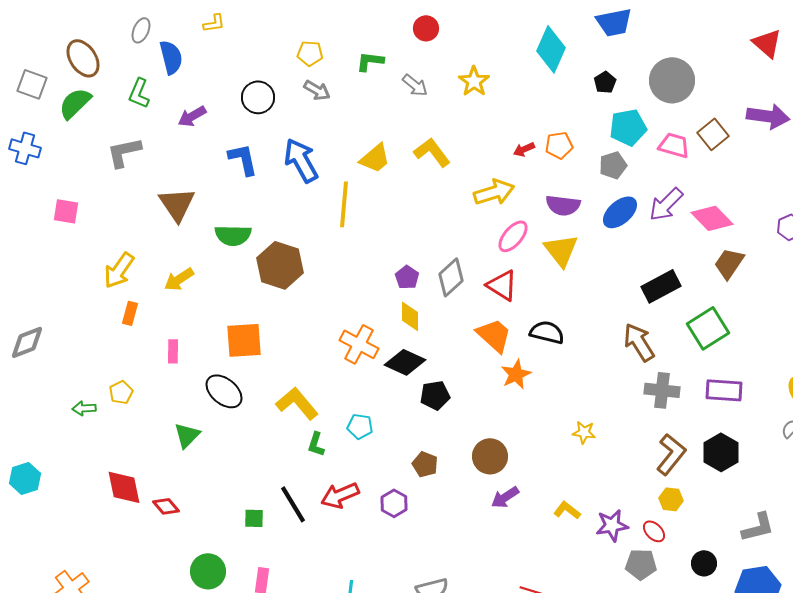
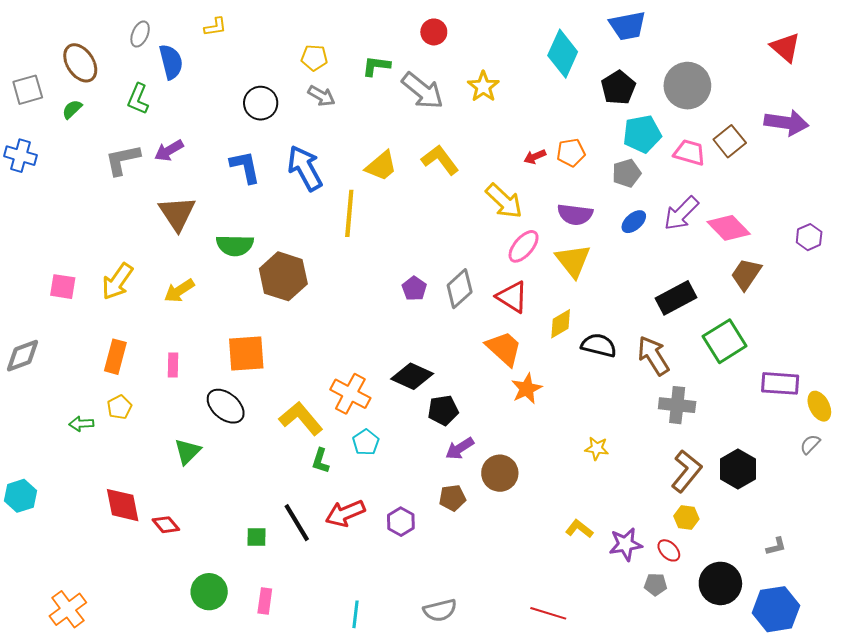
black pentagon: (605, 82) -> (618, 88), size x1.5
gray square: (32, 84) -> (28, 90), turned -36
gray arrow: (415, 85) -> (422, 91), size x1.6
green semicircle: (75, 103) -> (72, 109), size x0.6
purple arrow: (192, 116) -> (169, 151), moved
yellow arrow: (494, 192) -> (504, 201), turned 60
pink square: (66, 211) -> (63, 287), moved
blue ellipse: (620, 212) -> (634, 222), size x0.7
orange rectangle: (130, 313) -> (115, 357), moved, size x1.4
yellow diamond: (410, 316) -> (561, 324), moved, turned 60
black semicircle: (547, 332) -> (599, 345), moved
orange cross: (359, 344) -> (350, 394), moved
purple rectangle: (724, 390) -> (780, 383), moved
cyan pentagon: (360, 426) -> (366, 442), turned 30
brown pentagon: (425, 464) -> (452, 498), moved, turned -30
purple arrow: (505, 497) -> (460, 448), moved
gray L-shape: (758, 527) -> (776, 546), size x0.6
black circle: (704, 563) -> (720, 583), size x1.6
gray pentagon: (641, 564) -> (655, 584), size x0.7

